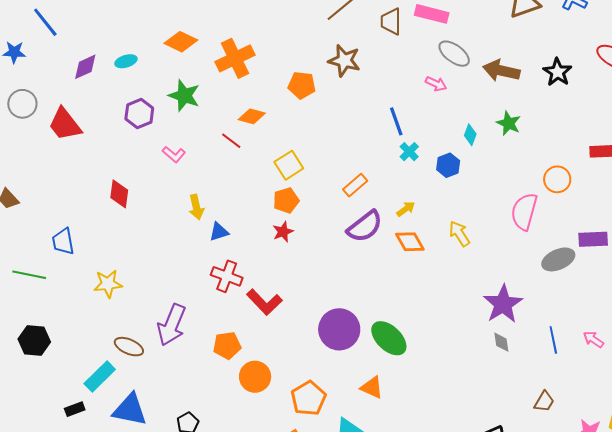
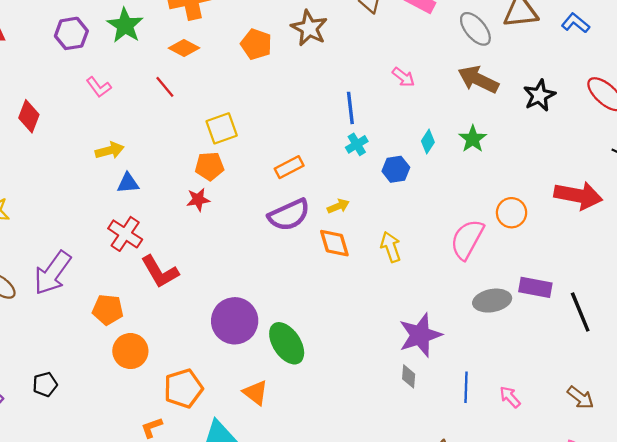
gray ellipse: (454, 54) -> (475, 29), moved
orange diamond: (252, 116) -> (184, 48), moved
yellow arrow: (196, 207) -> (110, 150), turned -105

